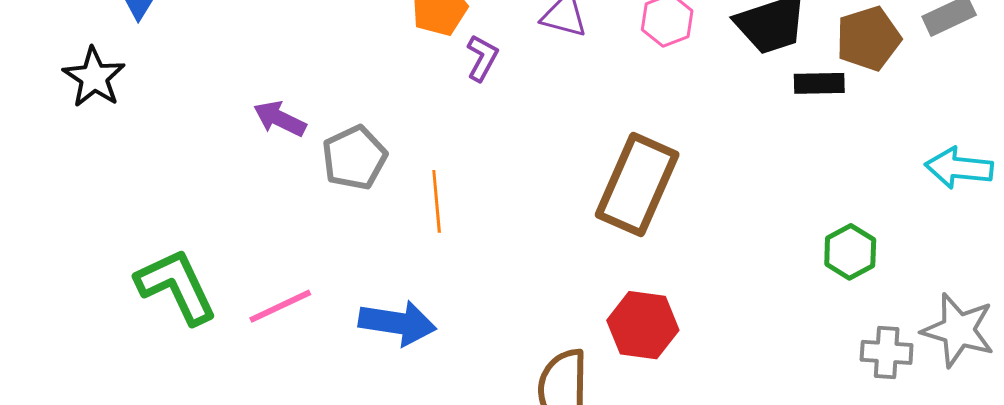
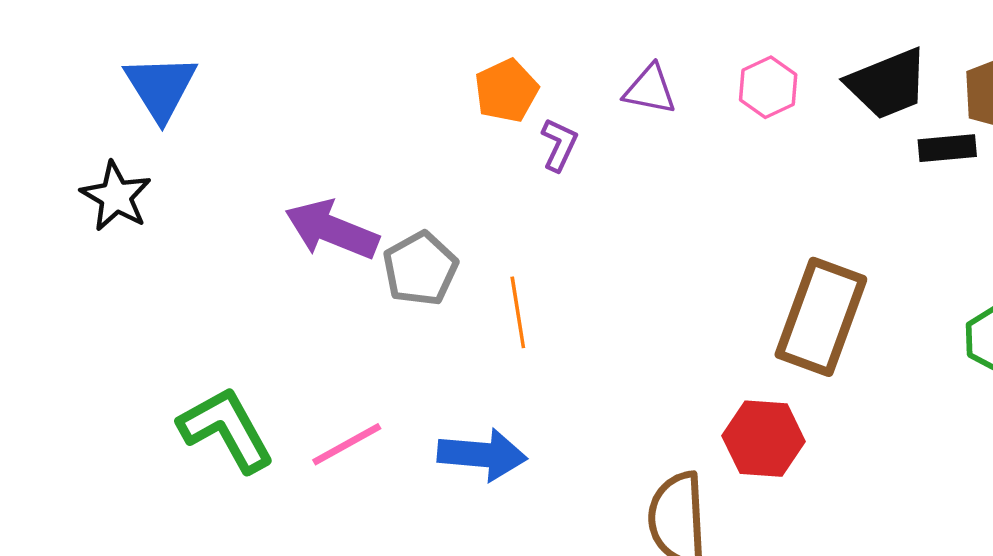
purple arrow: (280, 119) -> (332, 230), size x1.5
brown rectangle: (637, 185) -> (821, 317), moved

